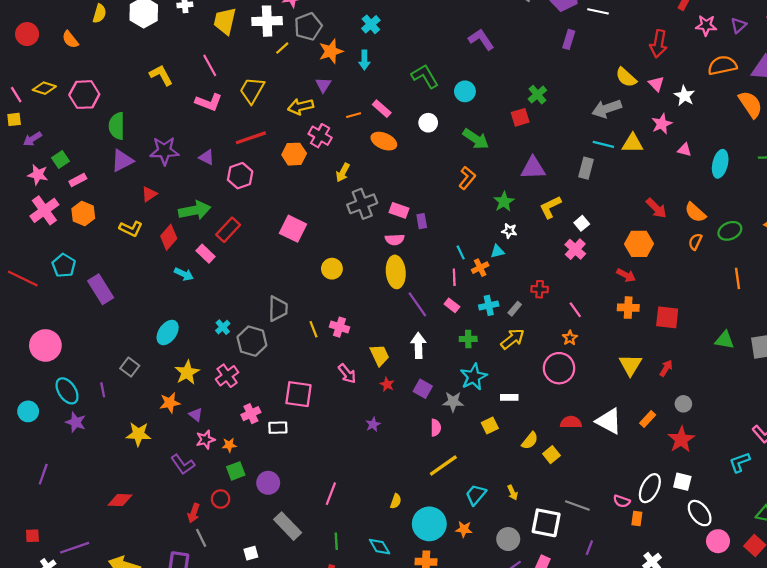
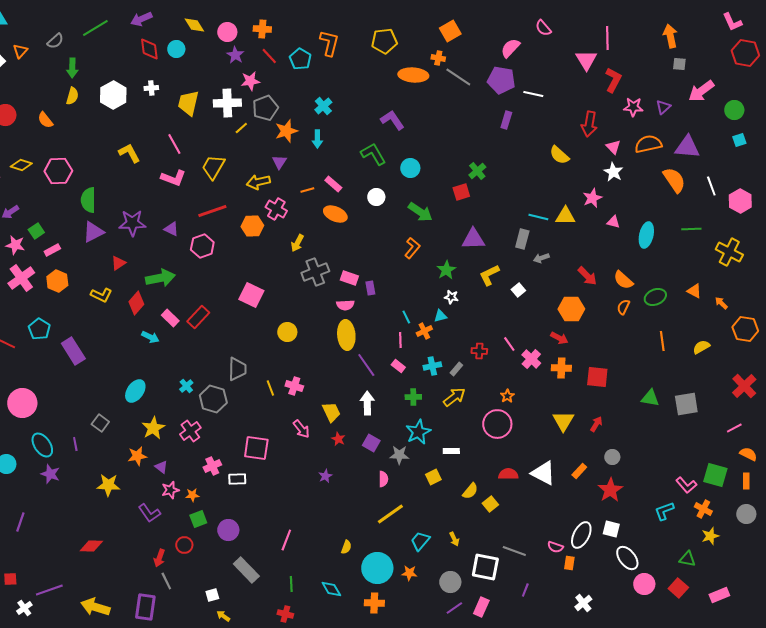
purple L-shape: (481, 39) -> (392, 120), moved
pink triangle: (656, 84) -> (613, 147), moved
gray arrow: (607, 109) -> (541, 258), moved, size x0.6
red rectangle: (228, 230) -> (198, 317), moved
pink cross: (575, 249) -> (531, 359), moved
pink line: (575, 310) -> (509, 344), moved

